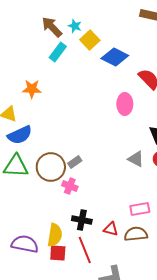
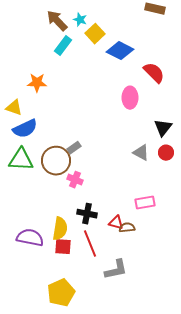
gray rectangle: (75, 162) -> (74, 148), moved
brown semicircle: (136, 234) -> (127, 228), moved, size x0.7

